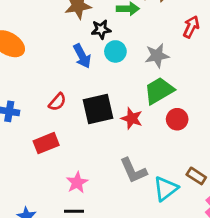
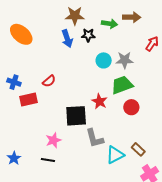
cyan circle: (115, 51) -> (104, 60), moved
blue arrow: (82, 56) -> (67, 39), moved
black square: (98, 109) -> (76, 116), moved
red rectangle: (46, 143) -> (29, 100), moved

